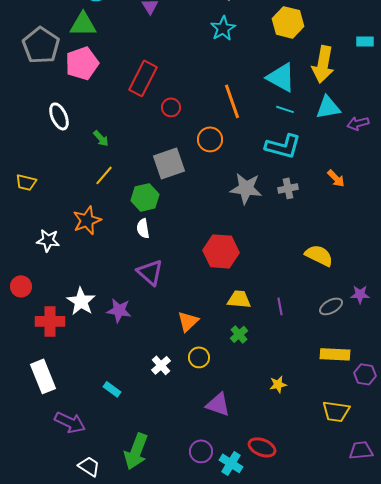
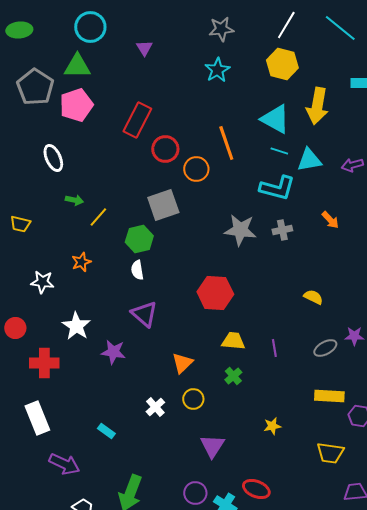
red circle: (171, 107) -> (165, 149), size x1.4
cyan triangle: (328, 107) -> (309, 160), moved
green arrow: (101, 138) -> (74, 200), moved, turned -36
orange circle: (210, 139) -> (196, 169), moved
orange star: (87, 220) -> (81, 262), size x0.7
yellow semicircle: (319, 255) -> (313, 297), size x0.7
white star: (81, 301) -> (76, 326), moved
purple triangle: (218, 404) -> (212, 446), turned 44

